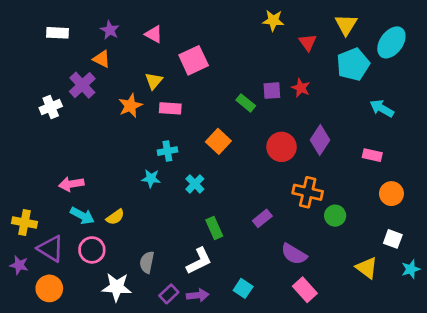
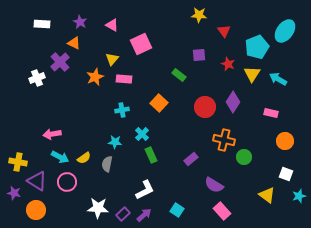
yellow triangle: (346, 25) -> (252, 74), moved
red star: (301, 88) -> (228, 64), moved
purple square: (272, 91) -> (199, 55), moved
cyan star: (151, 178) -> (115, 142), moved
green rectangle: (214, 228) -> (151, 155), moved
gray semicircle: (147, 262) -> (107, 164), moved
white star: (117, 287) -> (98, 208), moved
purple arrow: (198, 295) -> (144, 215), turned -35

